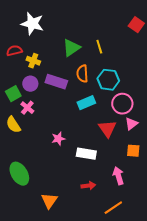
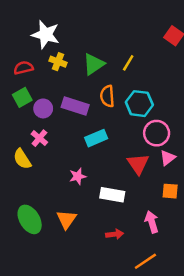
yellow line: (99, 47) -> (128, 63), turned 48
yellow cross: (33, 61) -> (58, 62), moved
green square: (13, 94) -> (22, 97), moved
cyan rectangle: (86, 103) -> (96, 138), moved
orange triangle: (49, 201) -> (67, 219), moved

